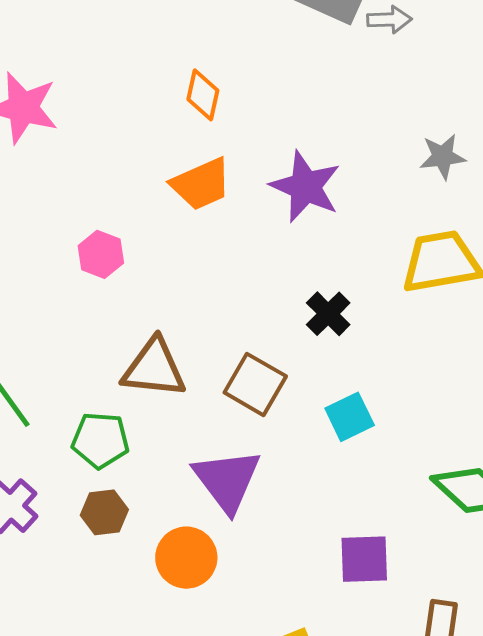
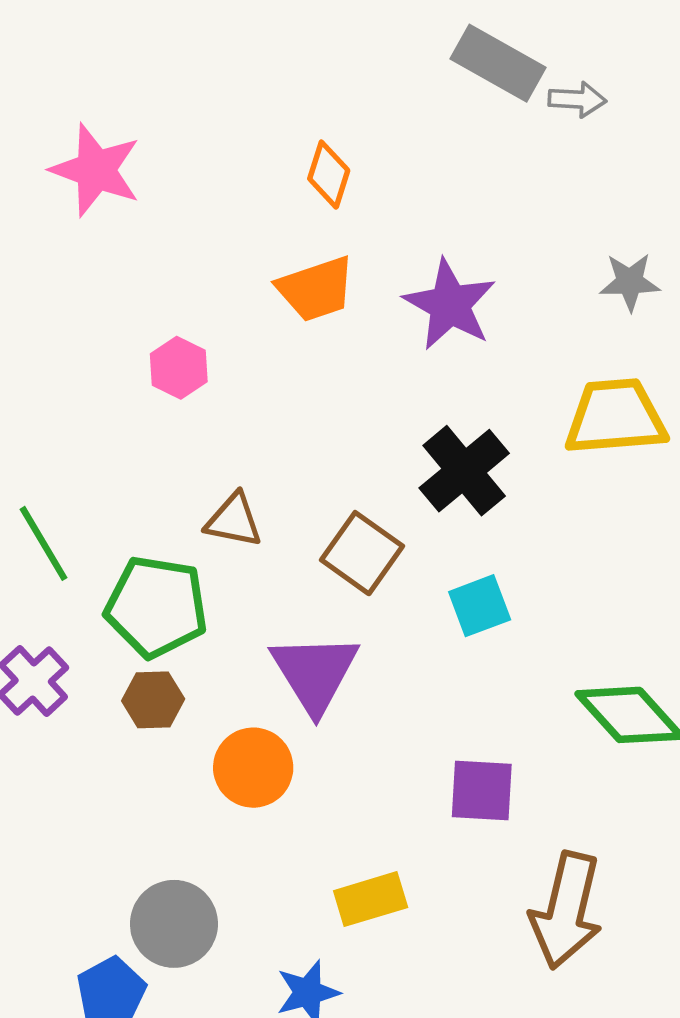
black cross: (328, 314) -> (464, 471), size x1.5
brown triangle: (154, 368) -> (234, 520), size x0.7
green pentagon: (100, 440) -> (156, 607), size x1.4

